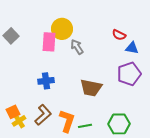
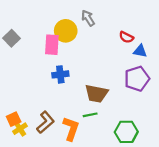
gray arrow: (77, 47) -> (88, 18), moved
blue cross: (46, 81) -> (60, 74), moved
green line: (85, 126) -> (90, 115), moved

